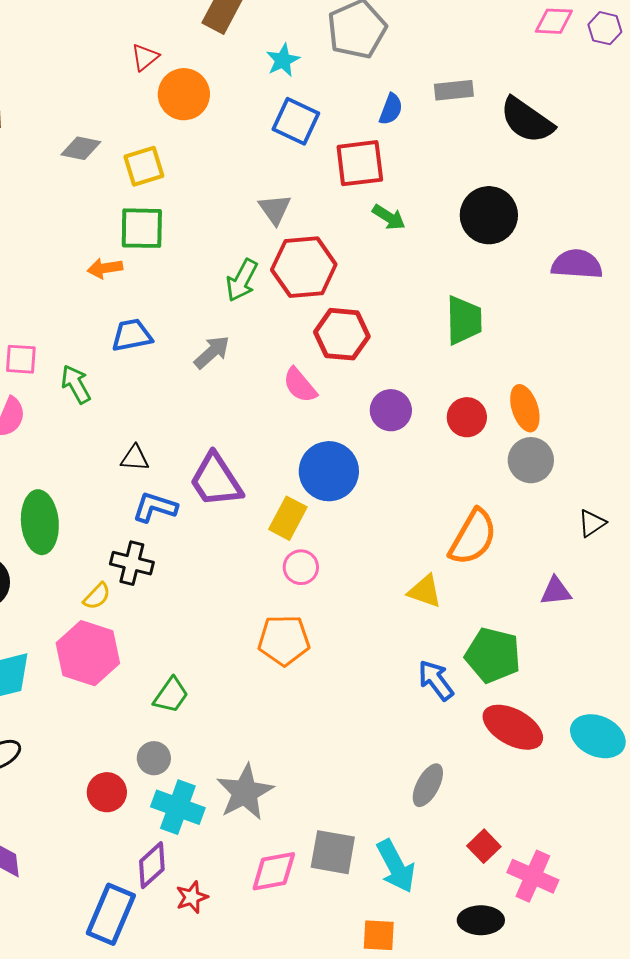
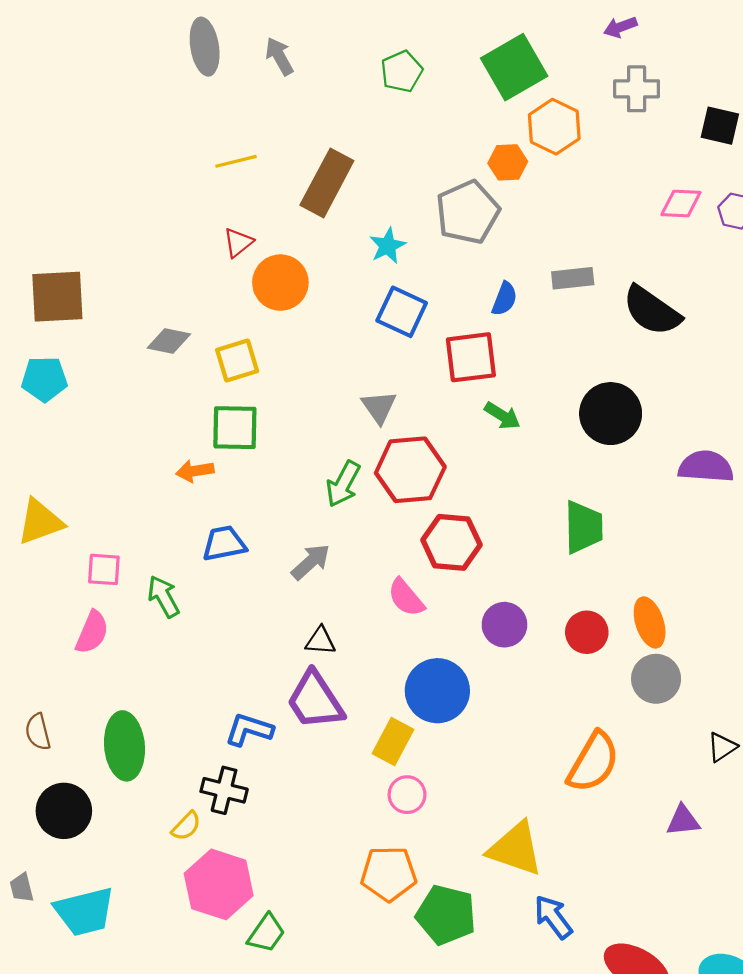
black triangle: (135, 458) -> (320, 641), moved
yellow triangle: (425, 591) -> (515, 849), moved, size x1.5
pink hexagon: (88, 653) -> (219, 884), moved
green pentagon: (493, 655) -> (446, 915), moved

